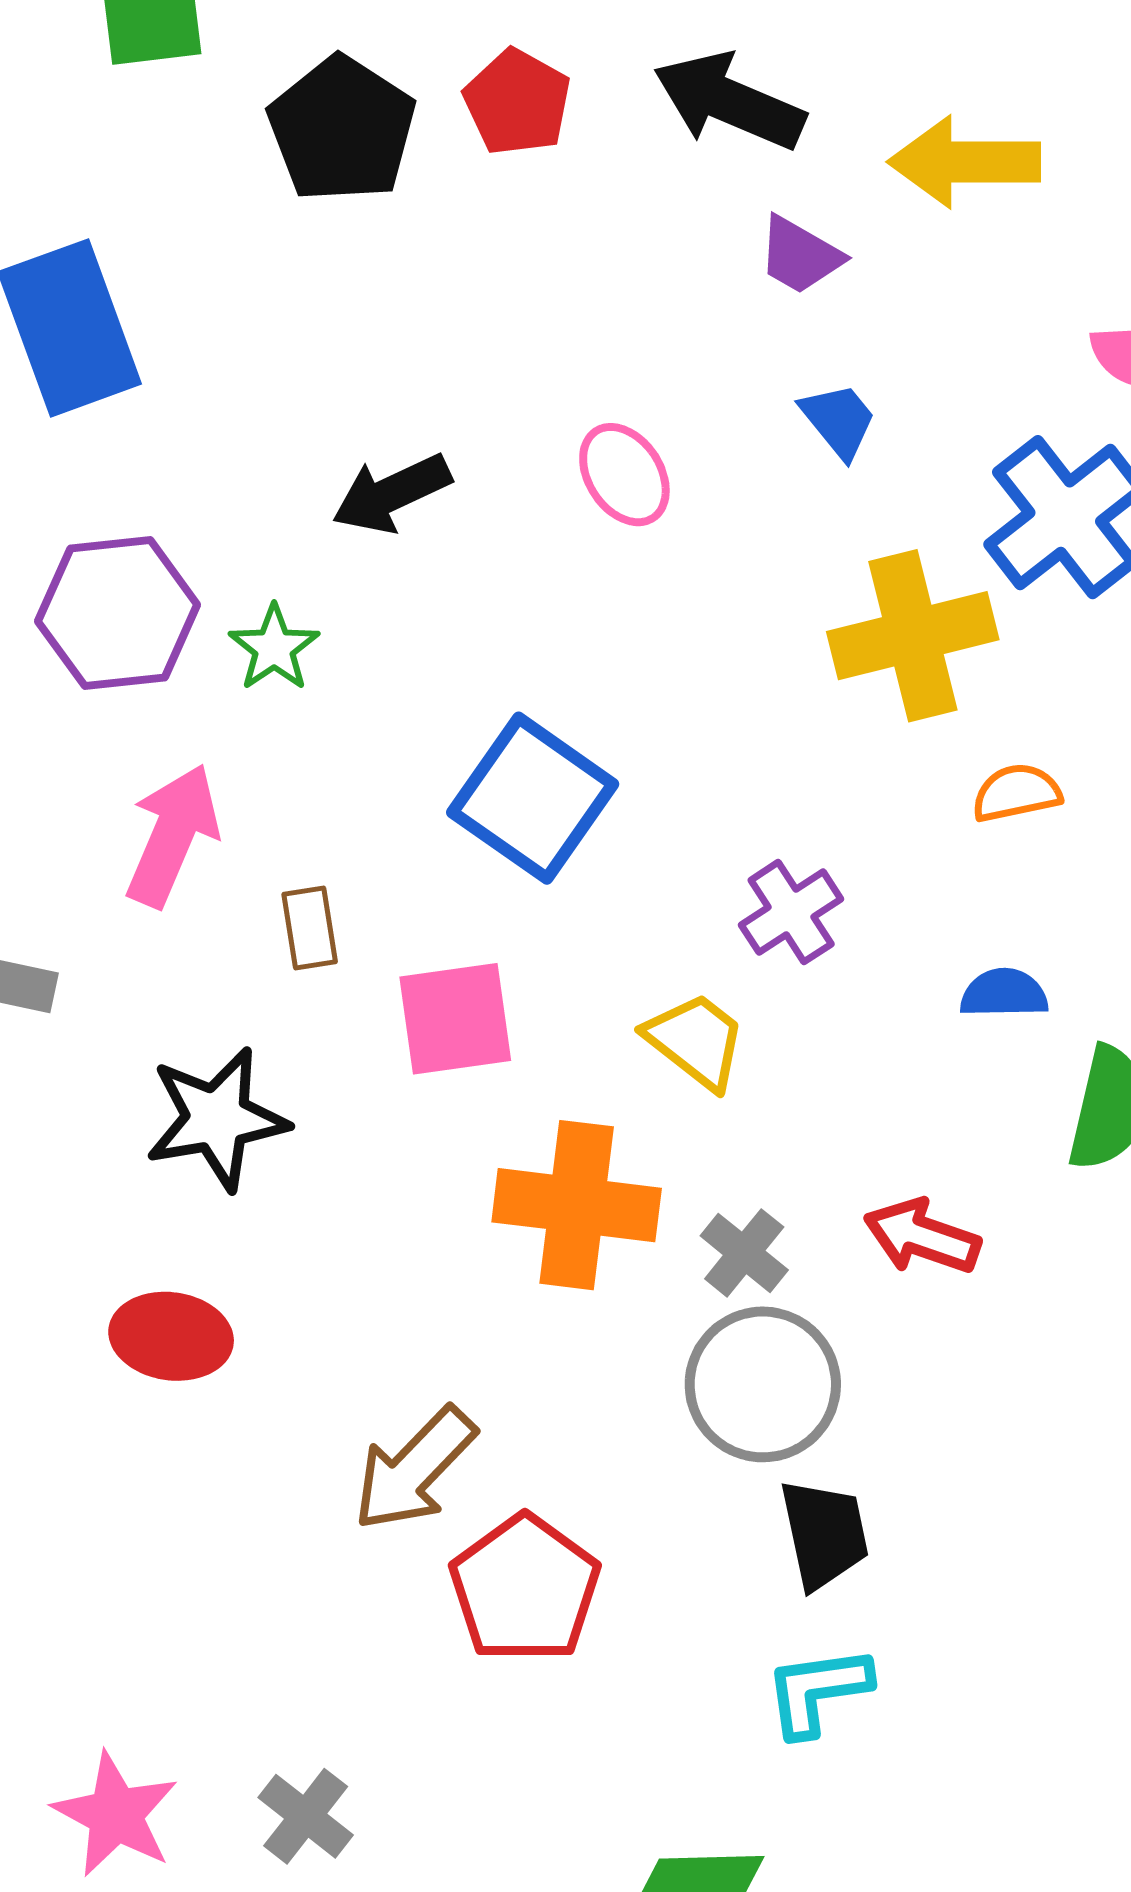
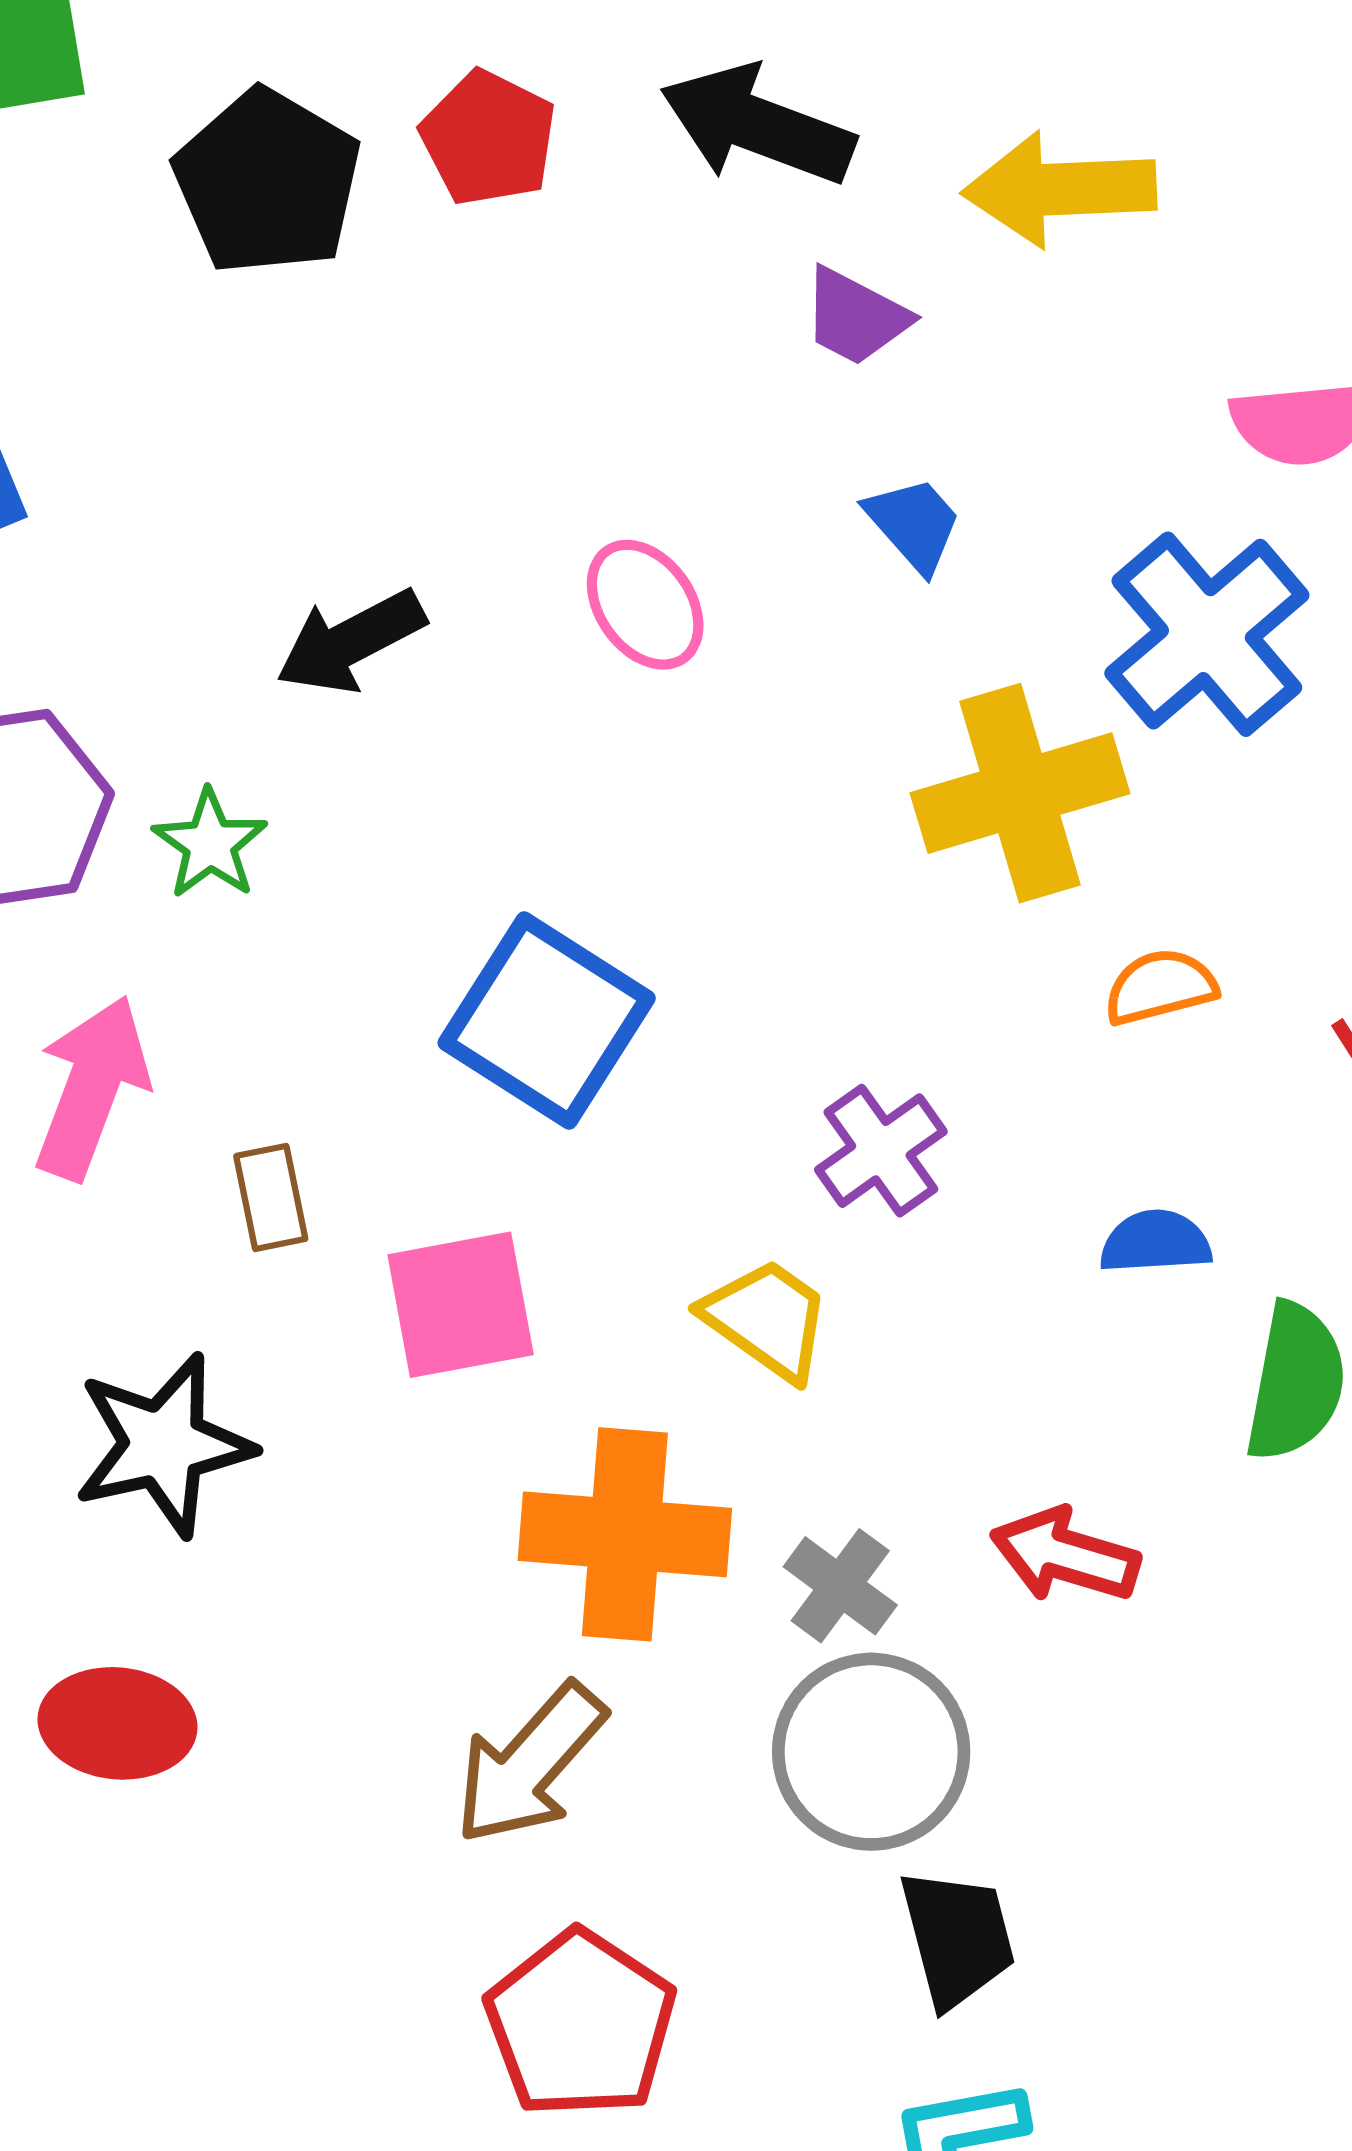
brown arrow: (414, 1469) -> (530, 1764), moved

